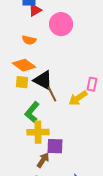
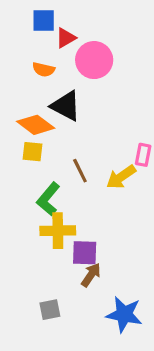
red triangle: (35, 10) -> (66, 38), moved
orange semicircle: (29, 40) -> (44, 70), moved
black triangle: (43, 80) -> (66, 106), moved
brown arrow: (43, 160) -> (91, 275), moved

